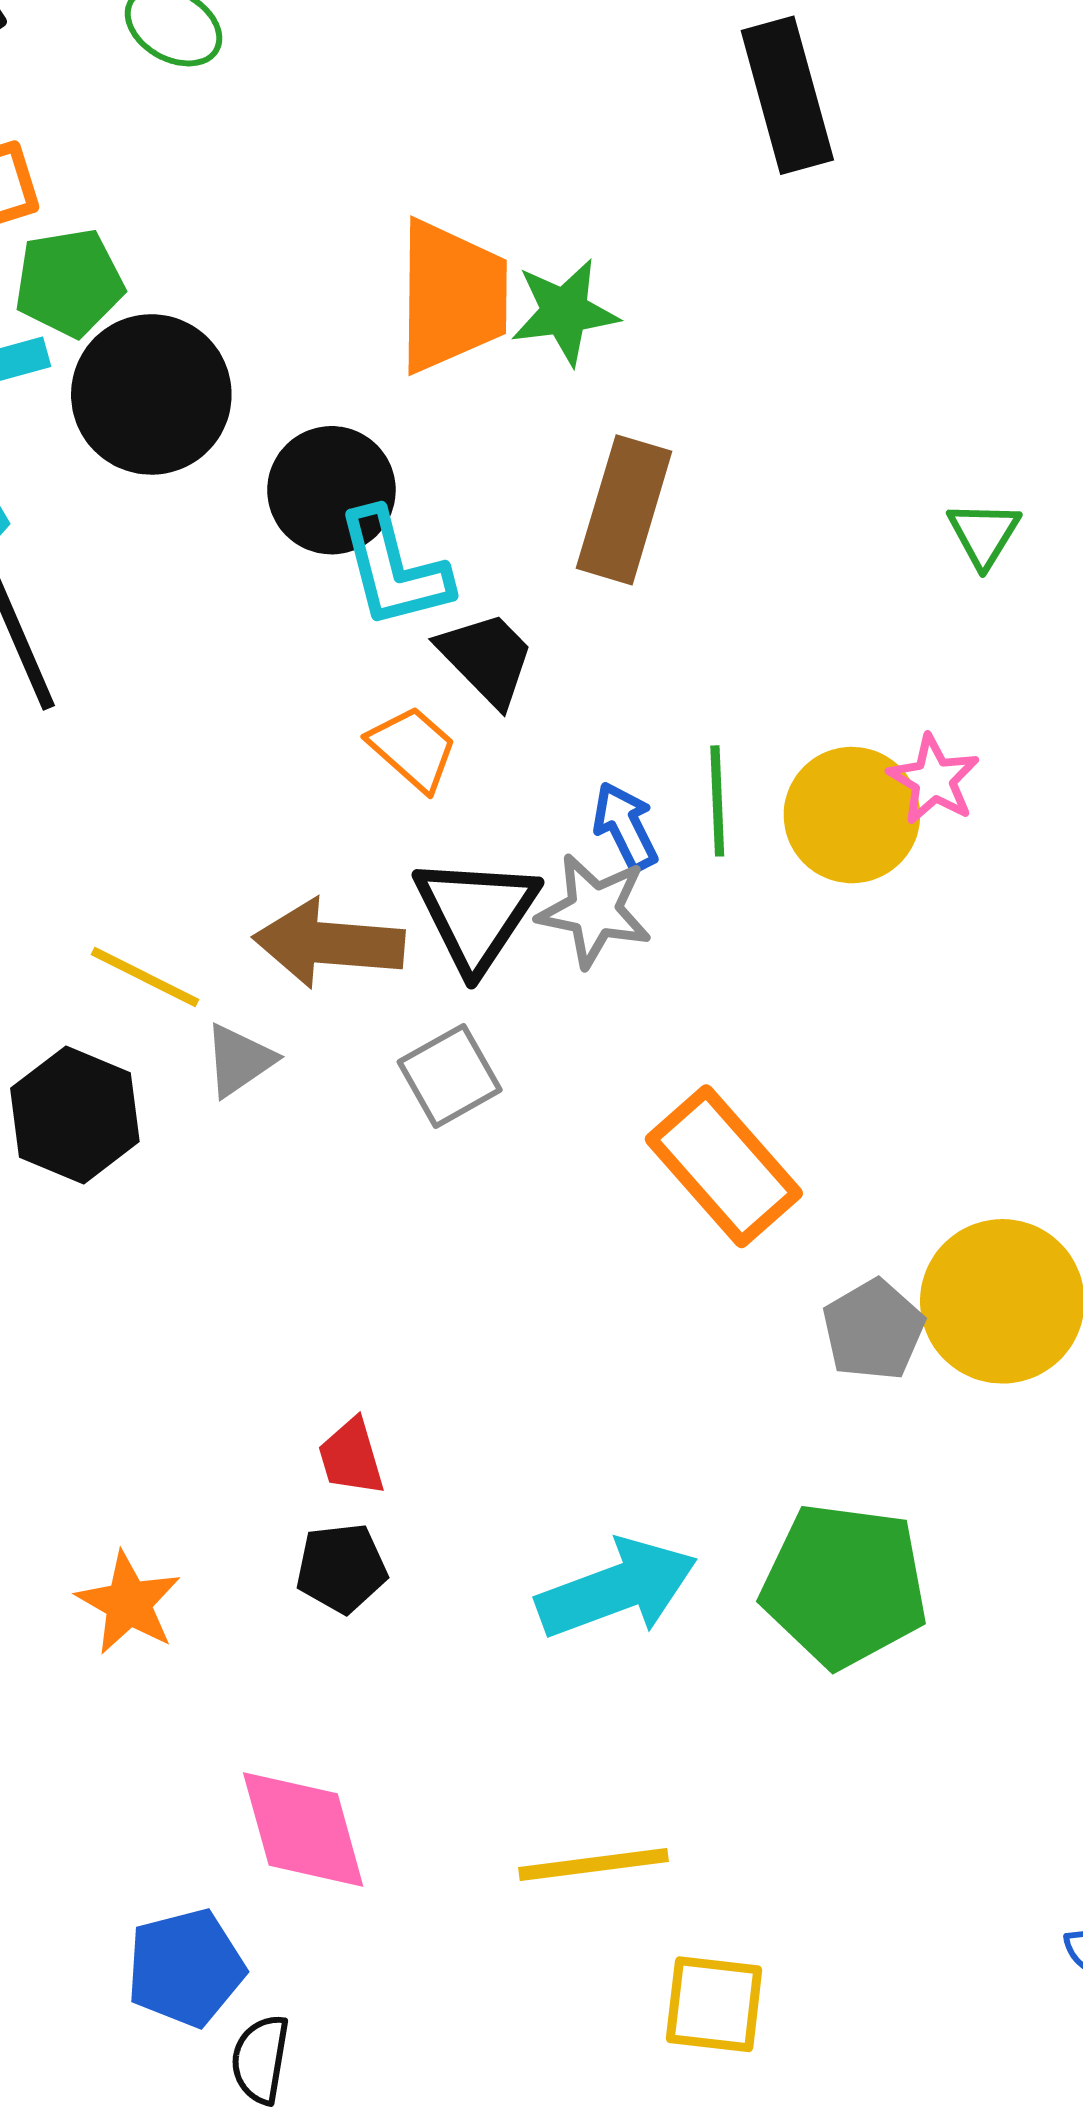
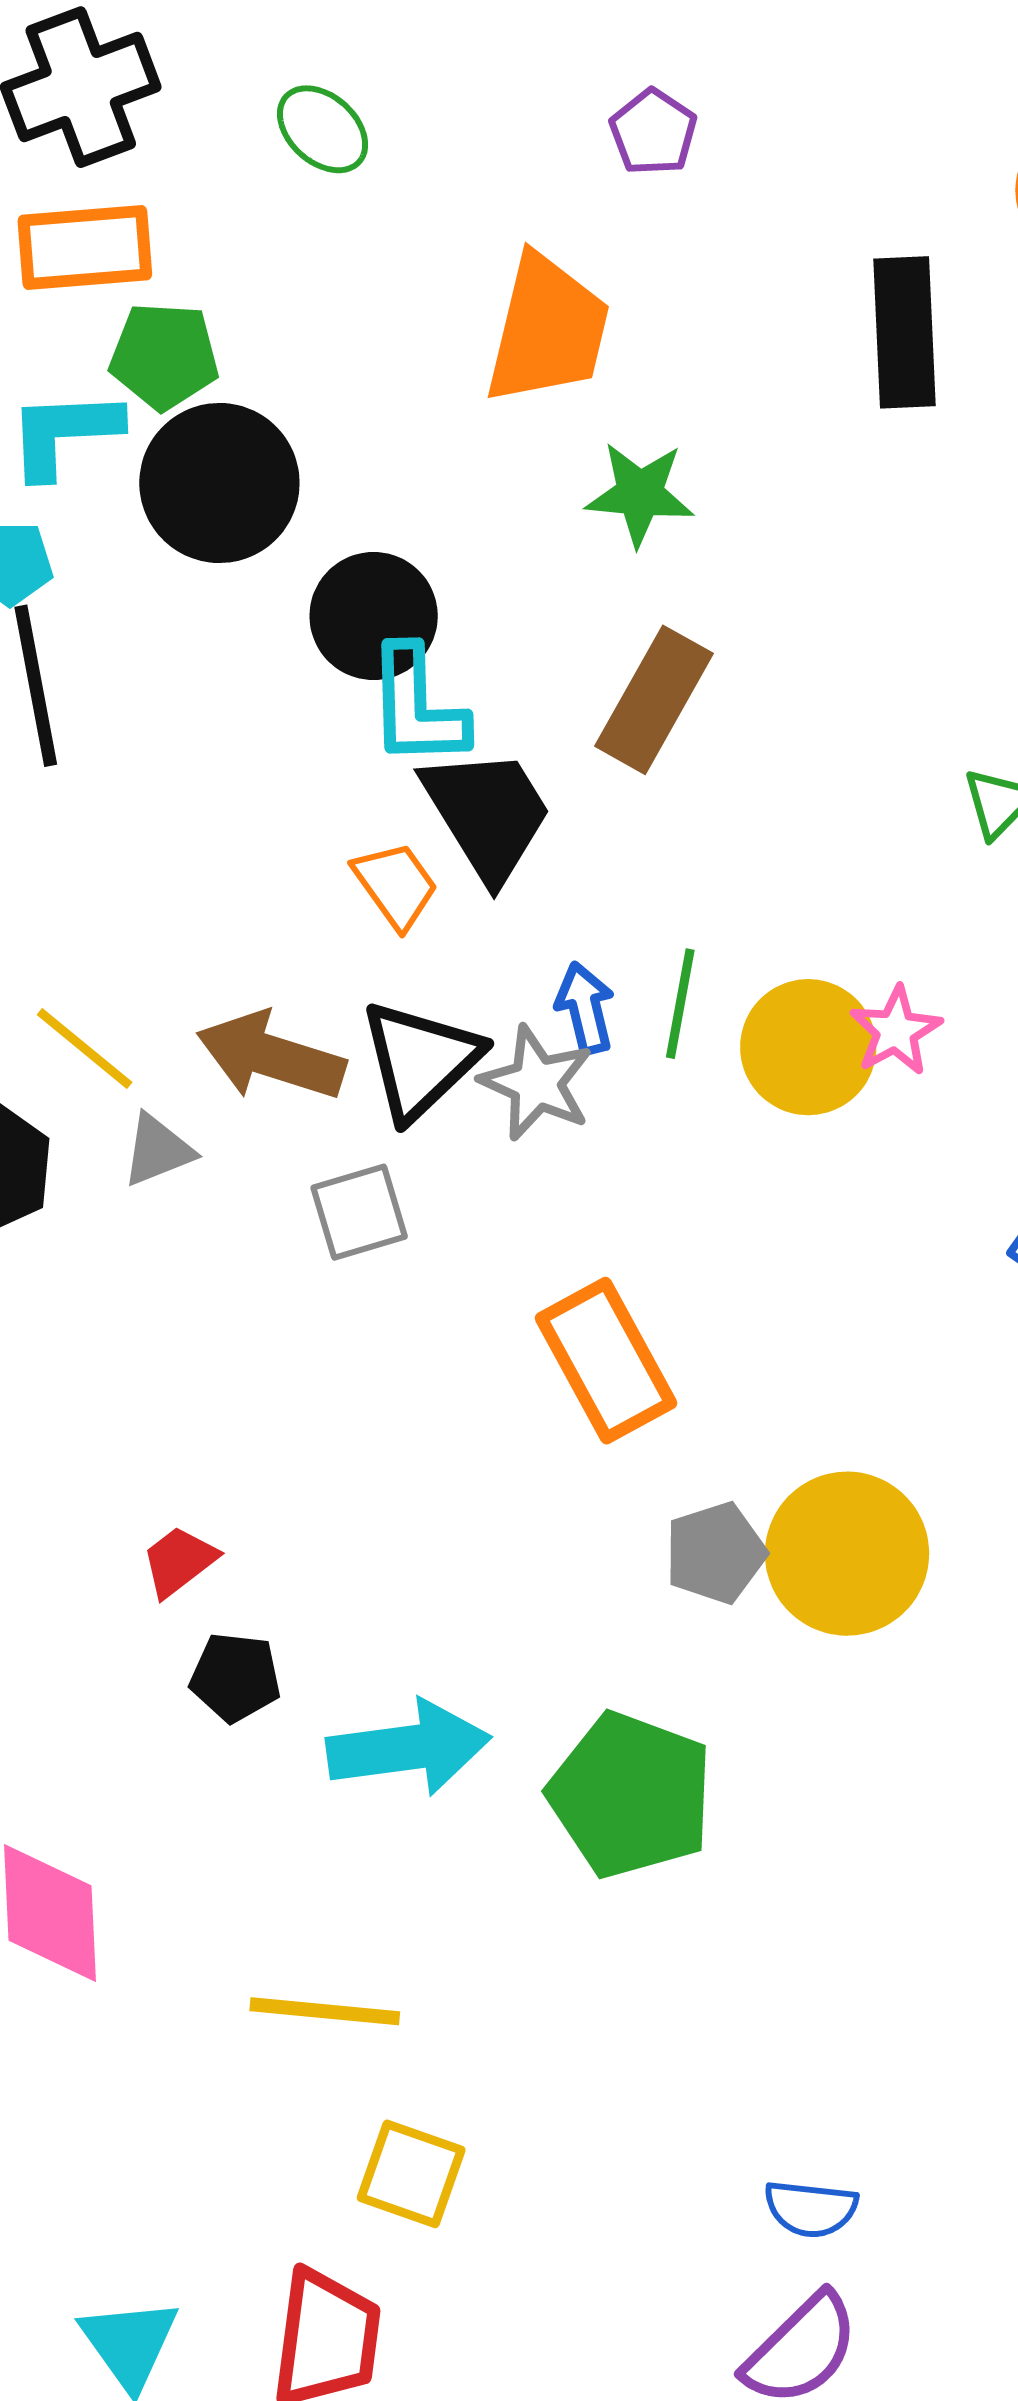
orange trapezoid: (452, 296) -> (548, 330), moved
black trapezoid: (486, 658) -> (487, 814), size x1.4
red trapezoid: (351, 1457) -> (179, 1561), turned 56
black pentagon: (341, 1568) -> (235, 1677), moved

